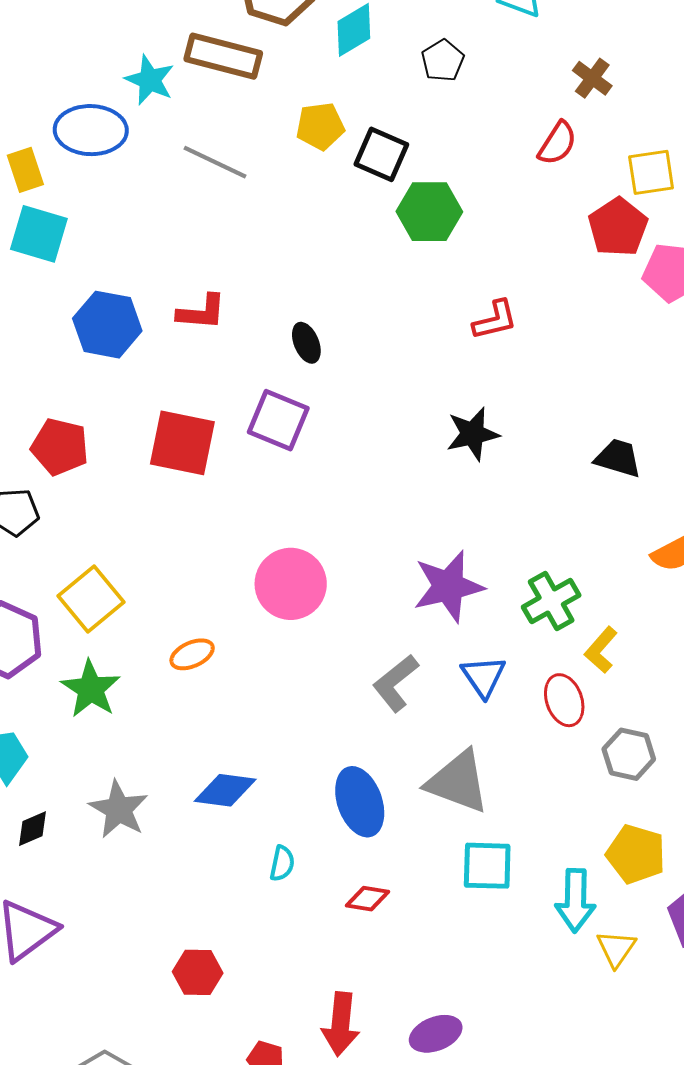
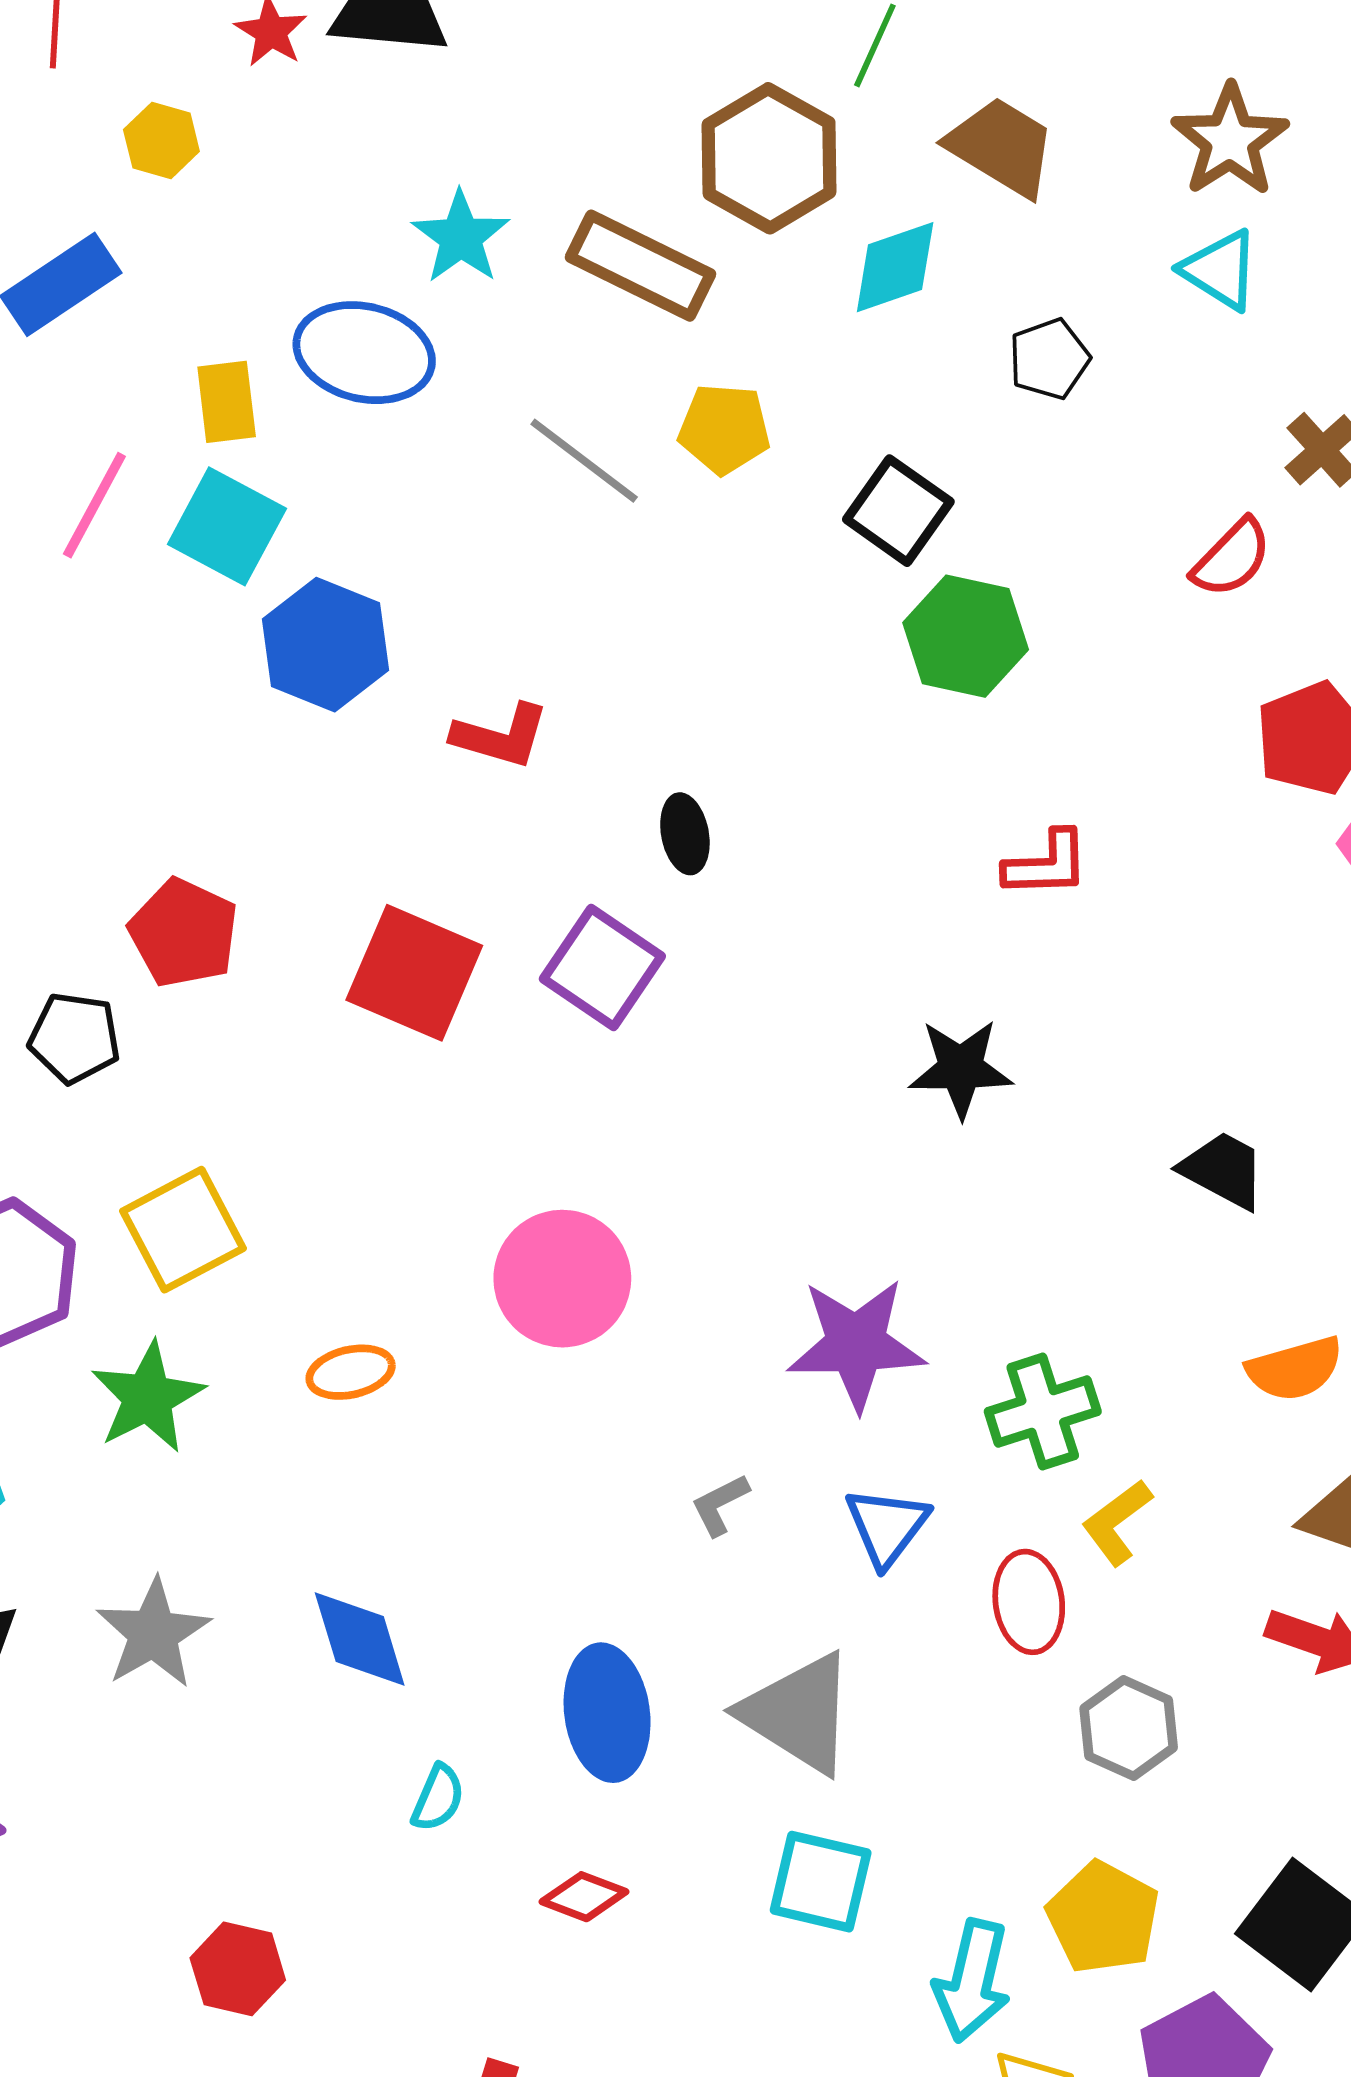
cyan star: (150, 80) -> (461, 237), moved
yellow pentagon: (320, 126) -> (724, 429), moved
blue hexagon: (107, 325) -> (325, 645), moved
gray L-shape: (396, 683) -> (720, 1505), size x0.6
blue diamond: (225, 790) -> (360, 1639), turned 54

